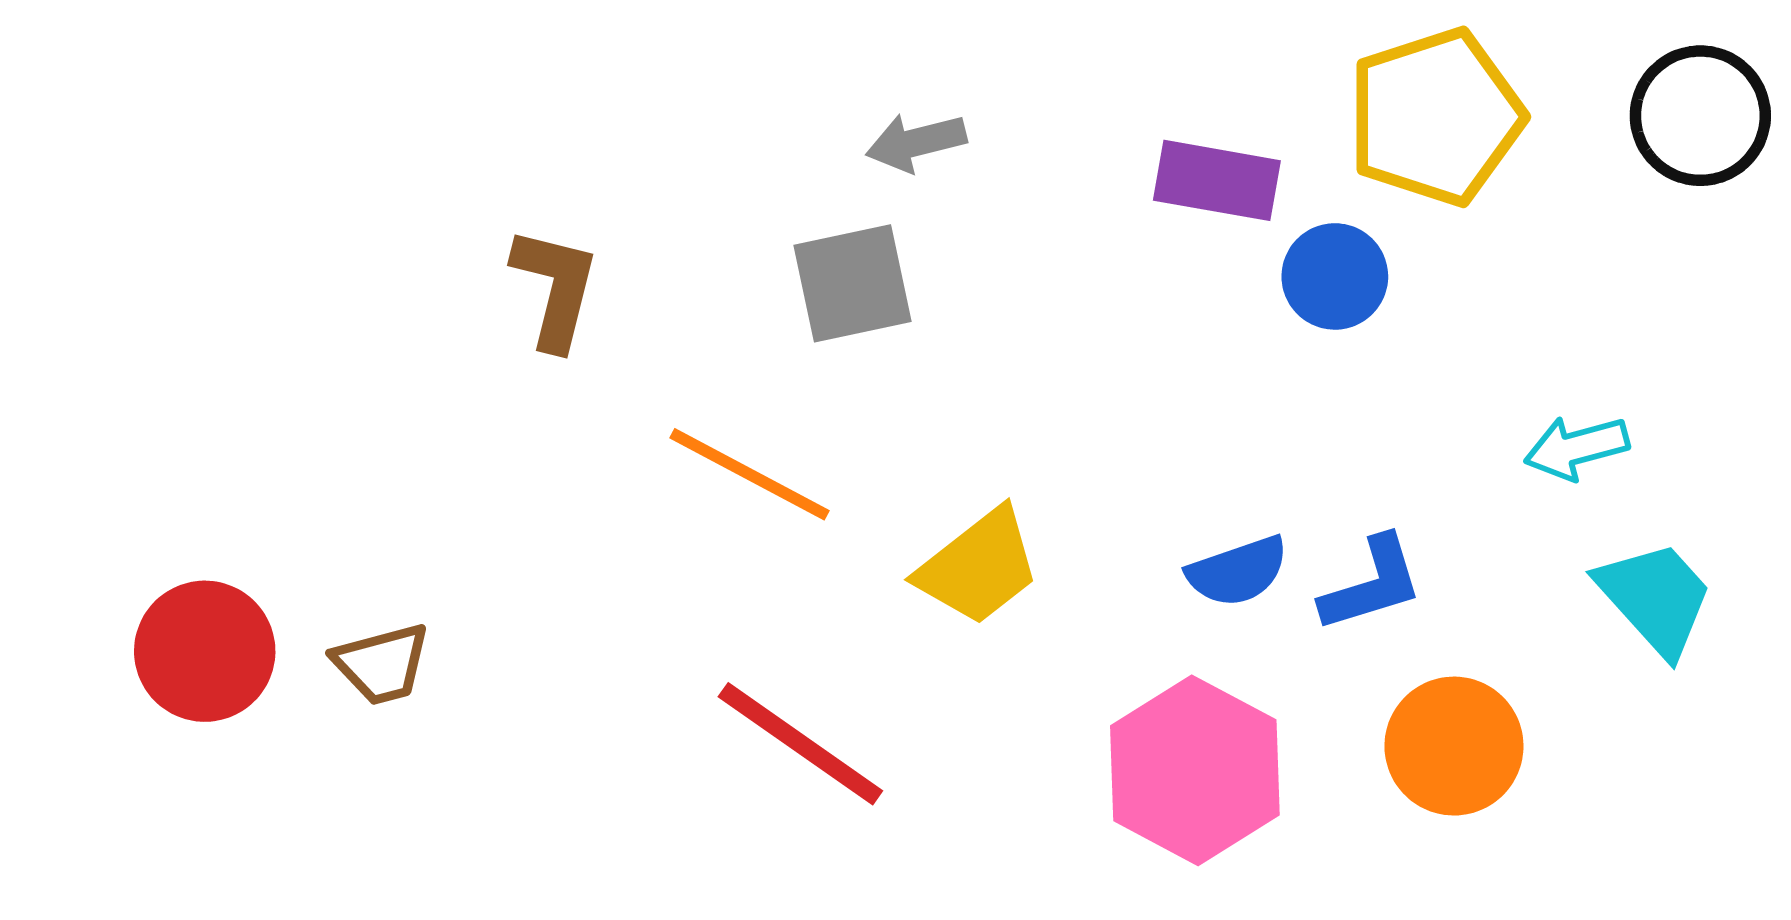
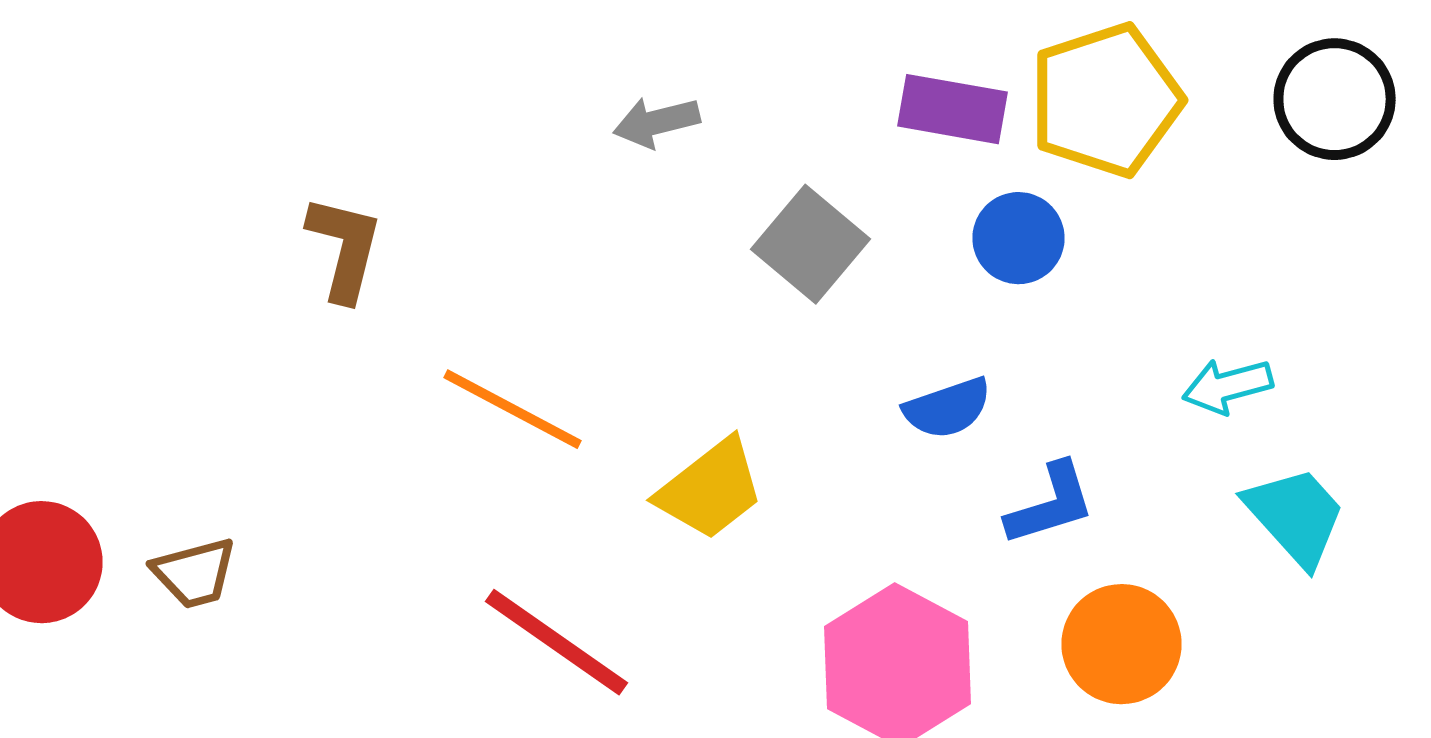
purple rectangle: (1217, 180) -> (952, 109), moved
gray square: (852, 283) -> (810, 244), moved, turned -38
blue semicircle: (1238, 571) -> (948, 408), moved

